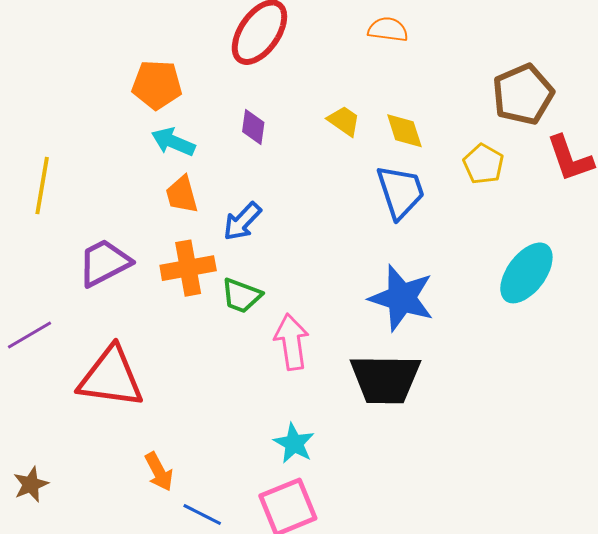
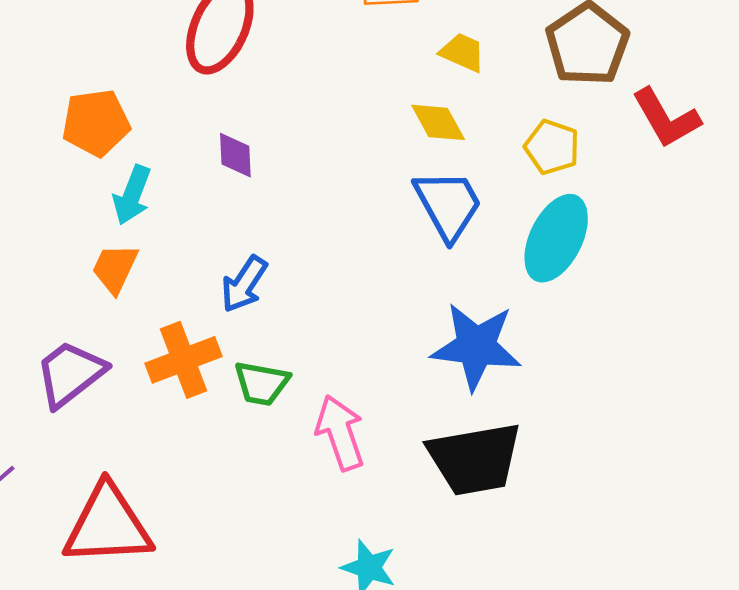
yellow trapezoid: (344, 121) -> (462, 52), moved
cyan arrow: (173, 142) -> (132, 195), turned -81
orange trapezoid: (182, 195) -> (115, 268), moved, turned 51
cyan ellipse: (526, 273) -> (556, 238), moved

